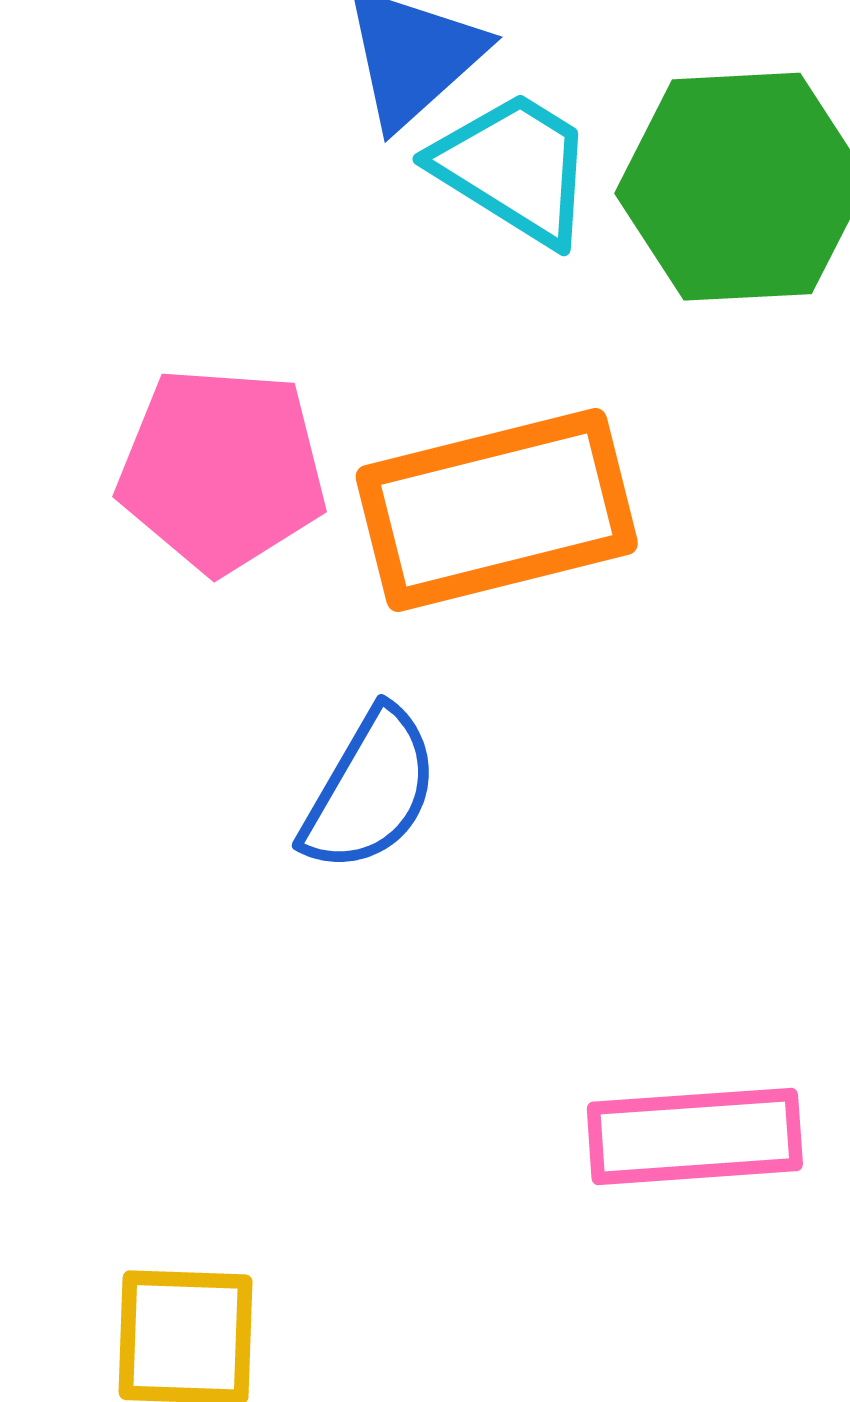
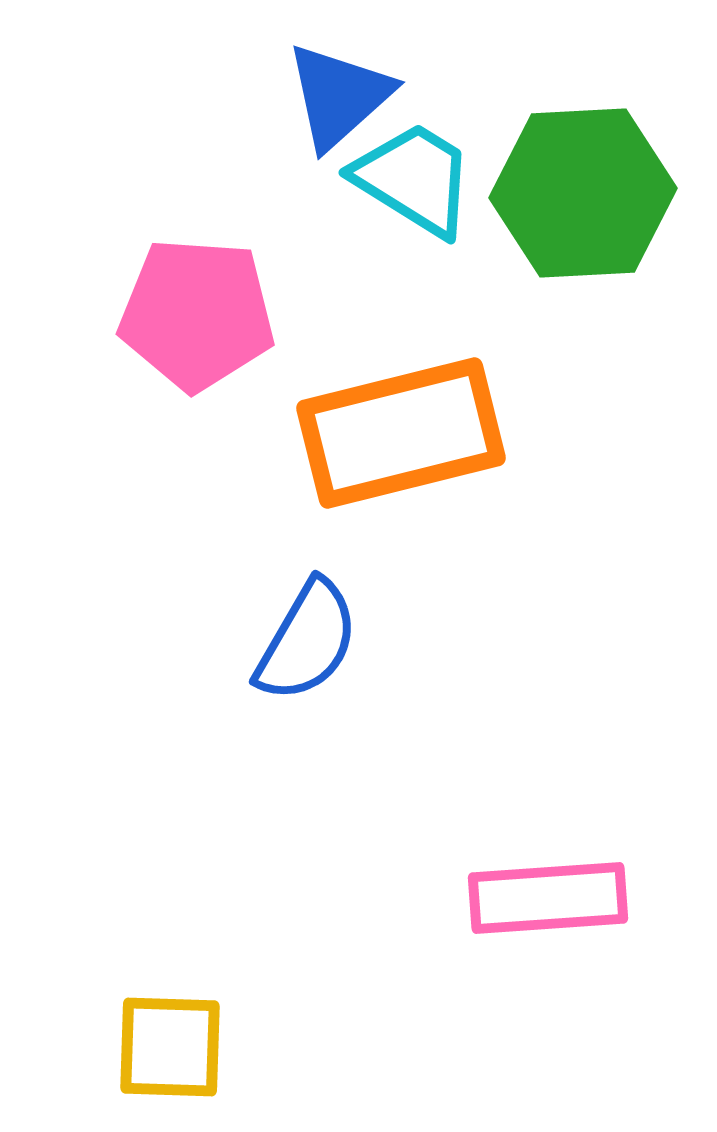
pink pentagon: (222, 470) -> (197, 314), moved

